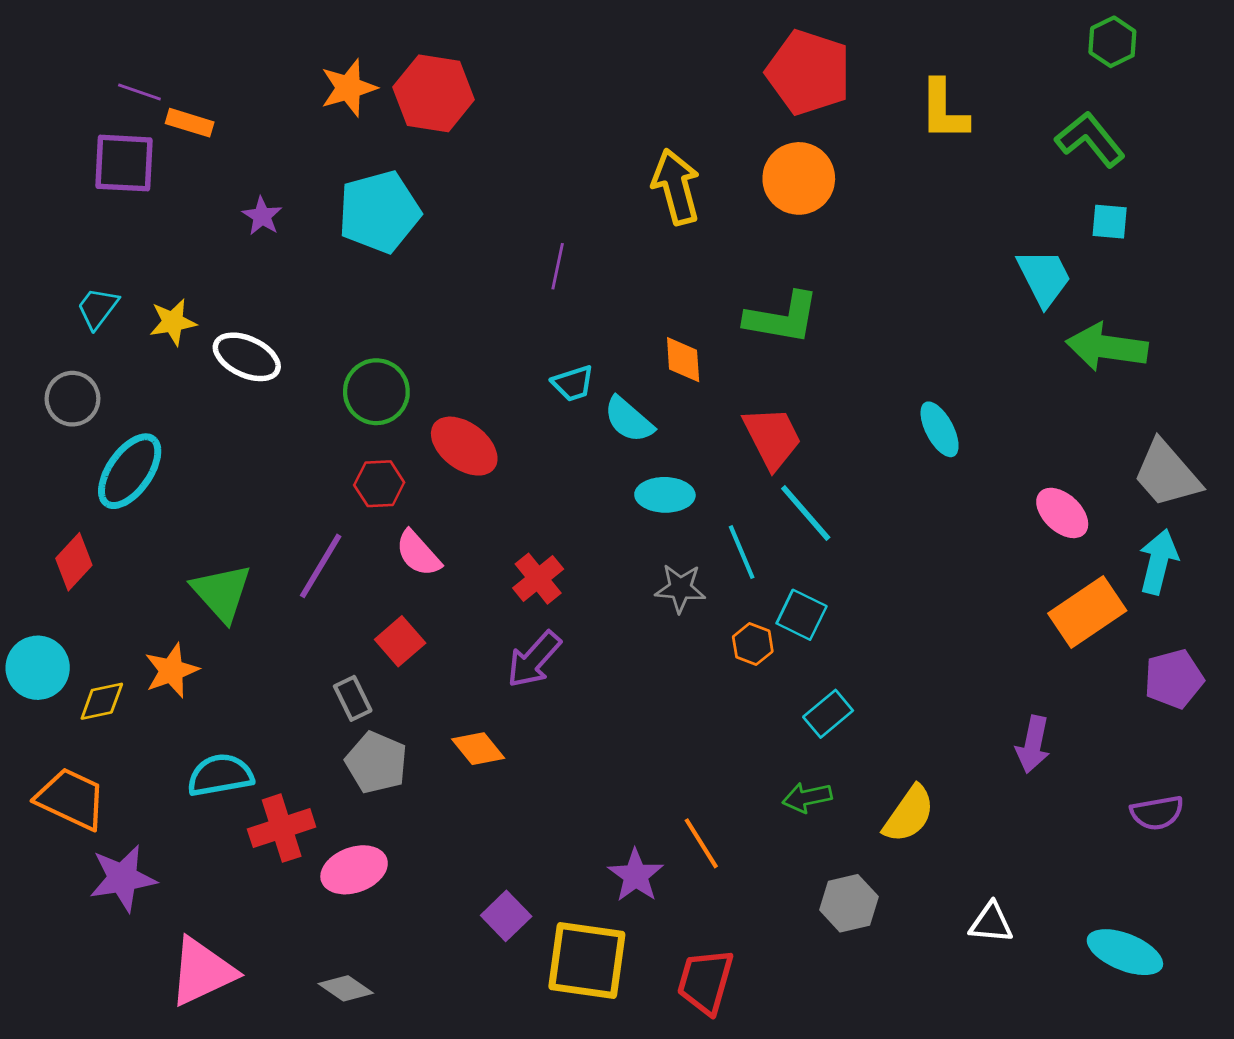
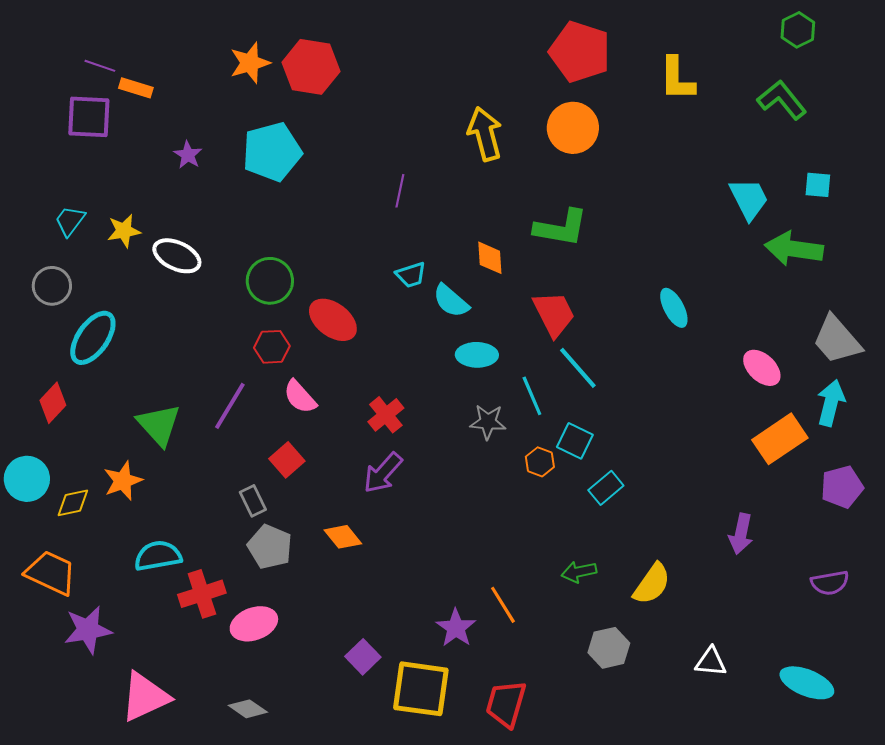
cyan square: (1110, 222) -> (818, 185), moved
cyan rectangle: (828, 714) -> (606, 488), moved

